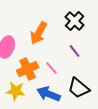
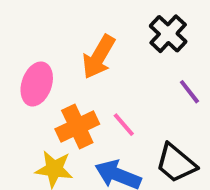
purple line: (75, 51) -> (189, 92), moved

